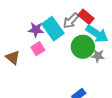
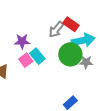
cyan rectangle: (53, 29) -> (37, 56), moved, size x0.7
cyan arrow: (97, 34) -> (83, 40), turned -40

